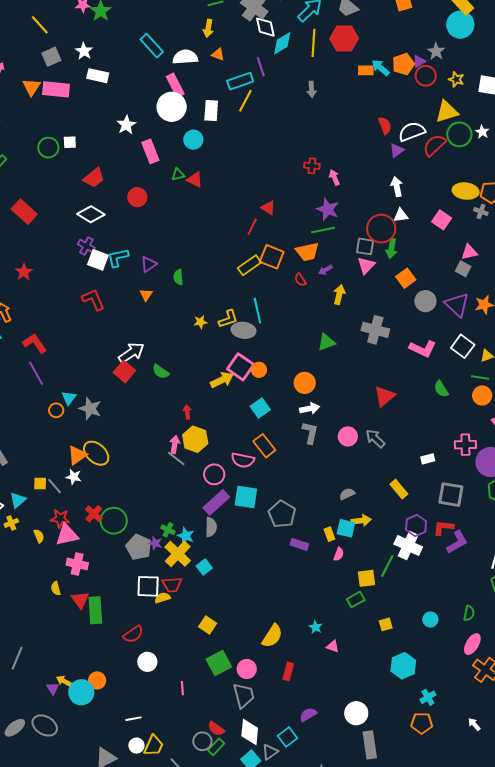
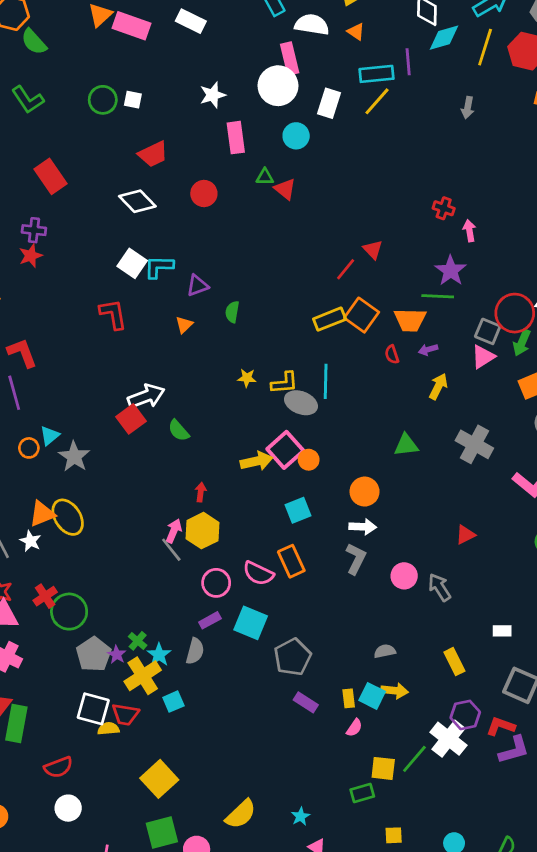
purple cross: (86, 246) -> (34, 230), moved, turned -36
red triangle: (385, 396) -> (465, 535), size x0.7
purple rectangle: (216, 502) -> (210, 620), size x0.6
yellow square: (208, 625) -> (159, 779), size x1.5

